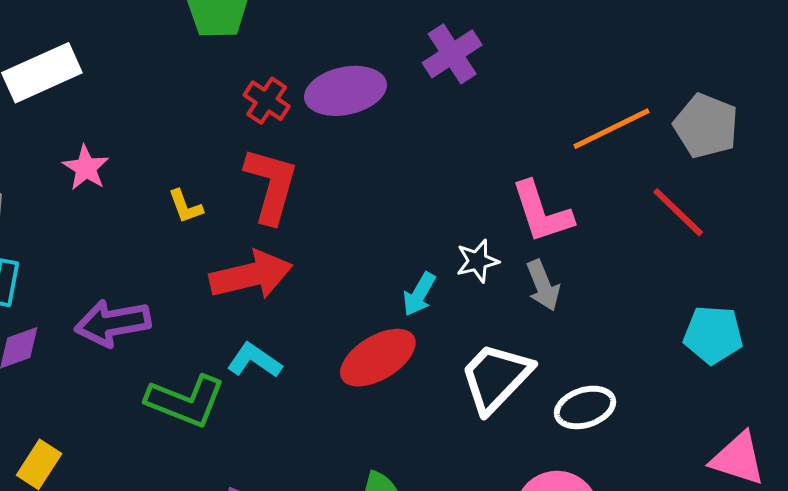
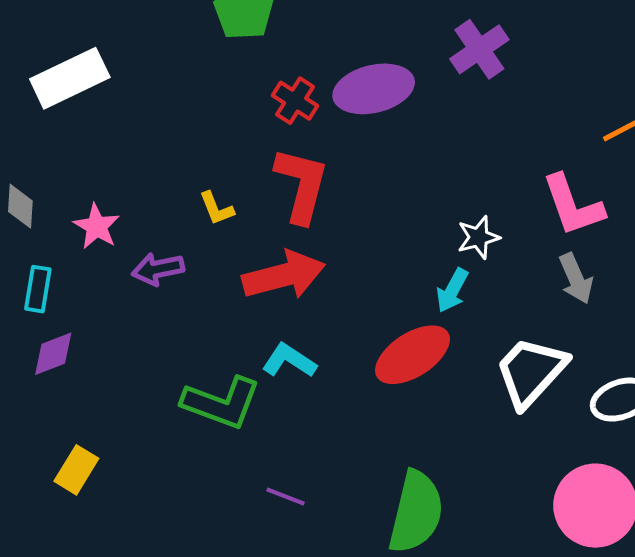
pink star: (86, 168) -> (97, 226), moved
white star: (477, 261) -> (478, 237), moved
purple arrow: (113, 323) -> (158, 269), moved, size x0.7

